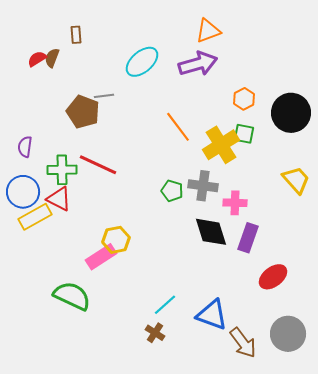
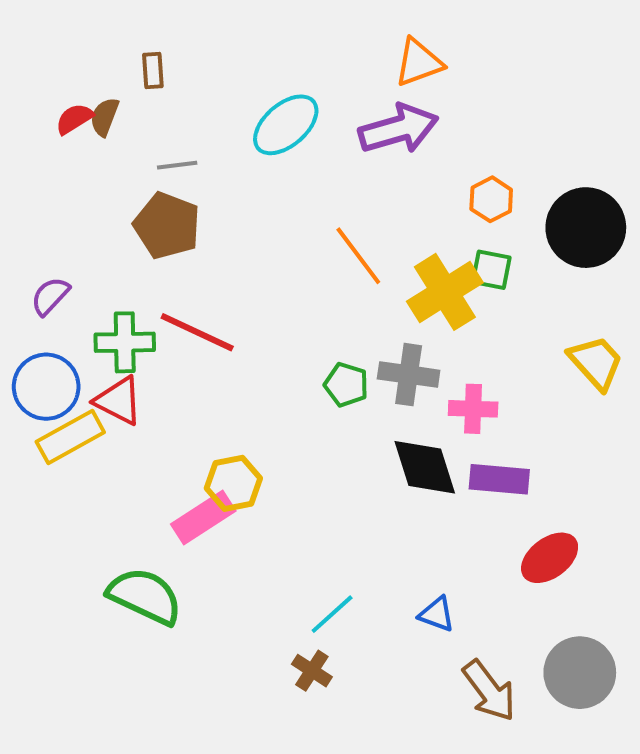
gray line: (104, 96) -> (177, 165), moved
purple semicircle: (25, 147) -> (50, 296), turned 35
purple rectangle: (248, 238) -> (499, 479), turned 76
blue triangle: (212, 315) -> (437, 614), moved, size x0.6

